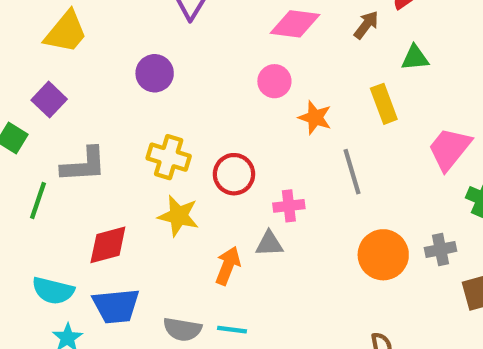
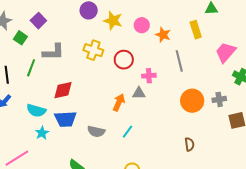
pink circle: (274, 81) -> (142, 25), moved
yellow star: (178, 216) -> (113, 21), moved
cyan line: (232, 330) -> (127, 132), moved, turned -64

